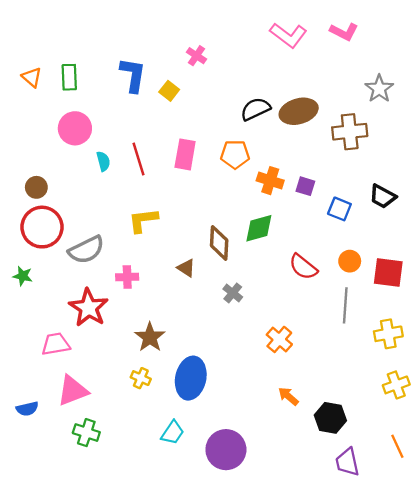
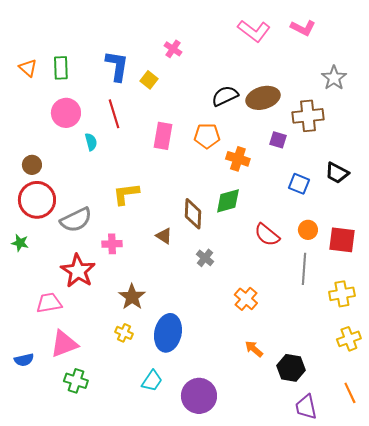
red line: (139, 159) -> (114, 114), moved
purple square: (305, 186) -> (278, 140), moved

